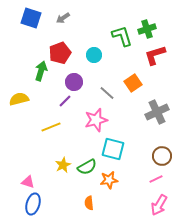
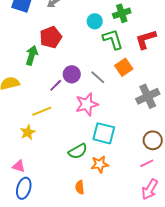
green cross: (147, 29) -> (122, 13), moved
green L-shape: (122, 36) -> (113, 39), moved
cyan circle: (94, 55) -> (95, 21), moved
purple circle: (74, 82) -> (72, 74), moved
yellow star: (63, 165) -> (28, 132), moved

